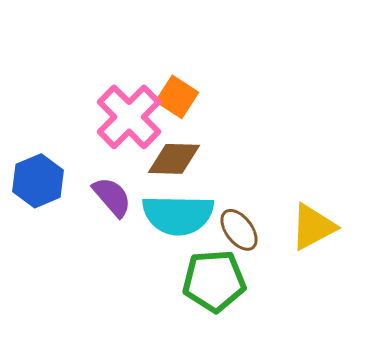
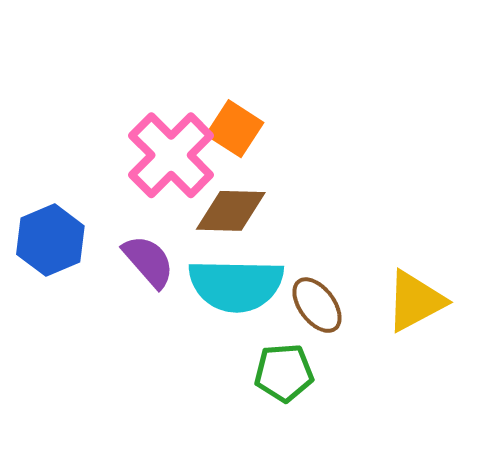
green pentagon: (214, 281) -> (284, 373), size x0.7

